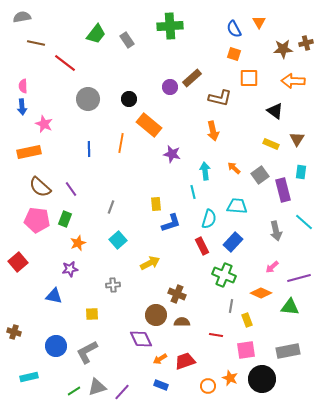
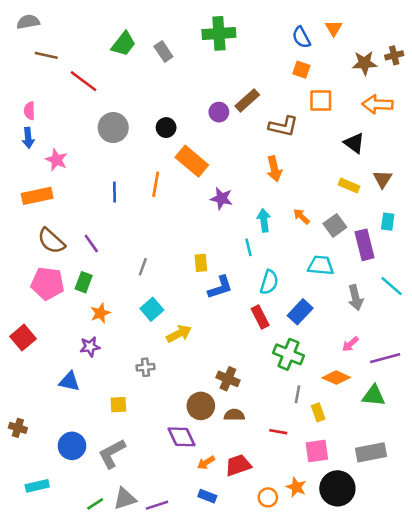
cyan trapezoid: (237, 206) -> (321, 265), moved
yellow arrow: (150, 263) -> (179, 334), moved
purple line: (122, 392) -> (157, 505), turned 30

